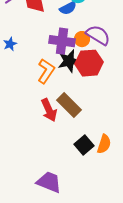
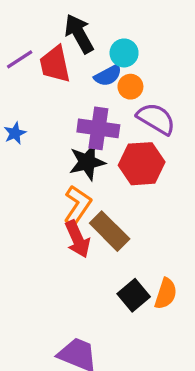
orange circle: (82, 39) -> (130, 87), moved
black star: (69, 61) -> (87, 162), moved
orange L-shape: (46, 71) -> (77, 205), moved

